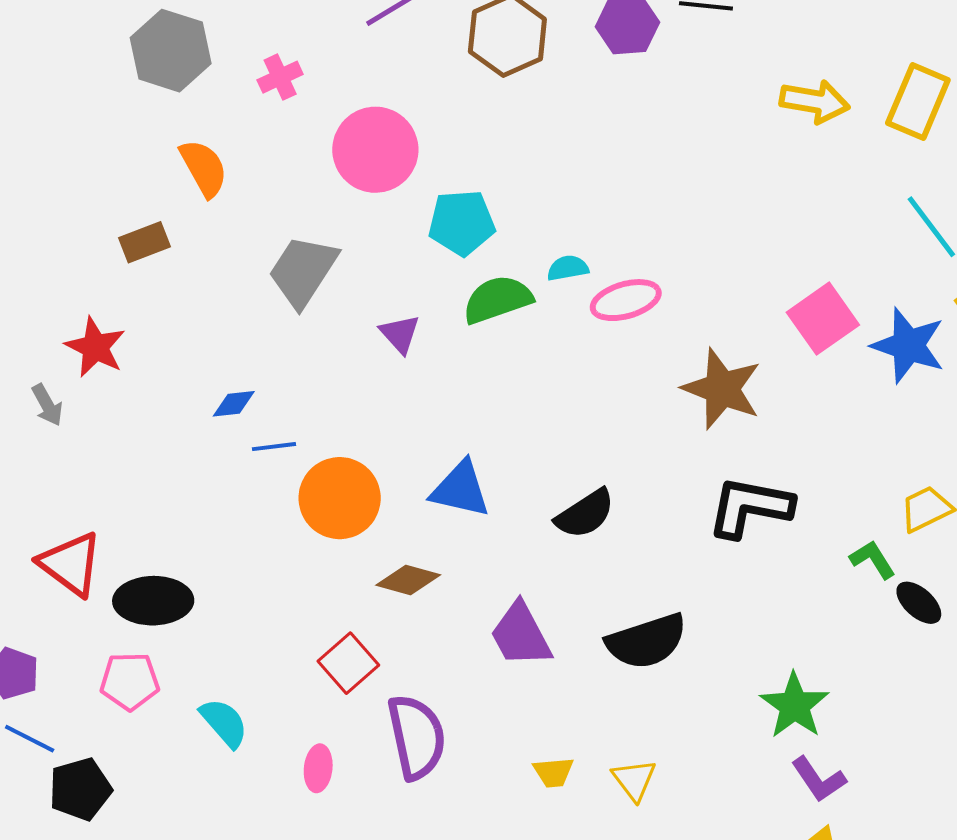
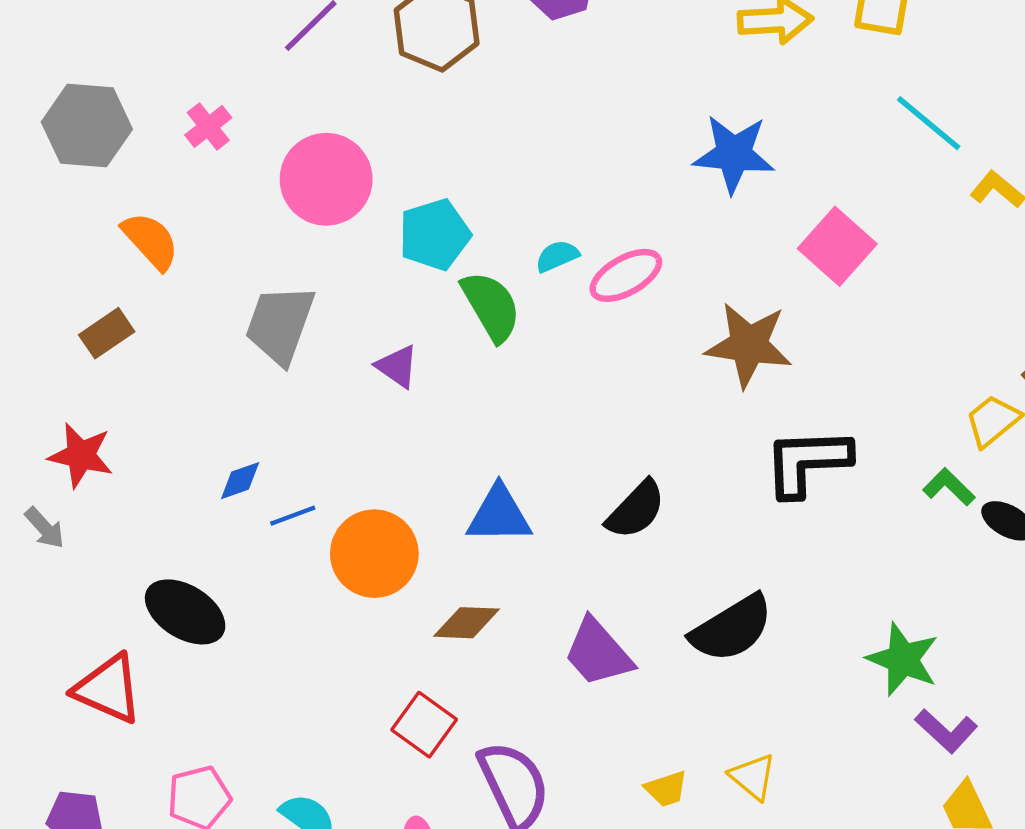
green semicircle: (497, 299) -> (491, 306), turned 92
blue star: (908, 345) -> (734, 154), moved
black ellipse: (153, 601) -> (185, 612), moved, turned 46

